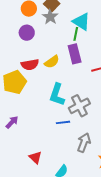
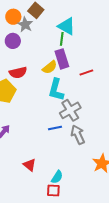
gray star: (50, 17) -> (25, 25), moved
yellow semicircle: (52, 62) -> (50, 67), moved
cyan L-shape: (57, 95) -> (56, 90), moved
gray arrow: (84, 143) -> (78, 135), moved, turned -42

